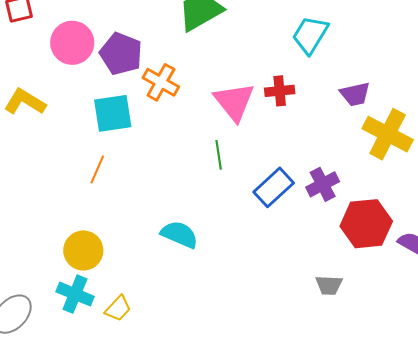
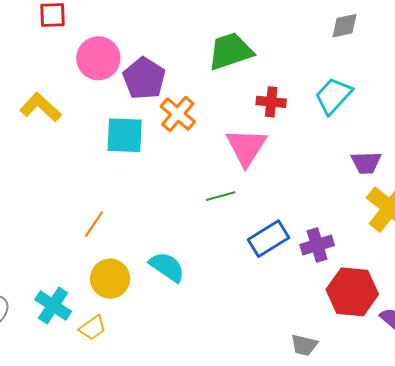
red cross: (280, 91) -> (271, 102), moved
green line: (219, 155) -> (221, 196), turned 72
orange line: (97, 169) -> (94, 224), moved
yellow circle: (83, 250) -> (110, 279), moved

